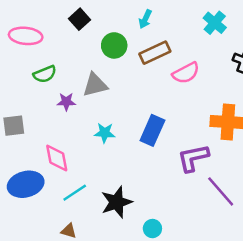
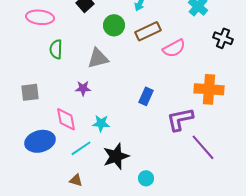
green semicircle: (45, 74) -> (56, 49), turned 114
purple star: (66, 102) -> (83, 88), moved
blue rectangle: (152, 130) -> (146, 96), size x0.7
cyan star: (105, 133) -> (101, 123), moved

